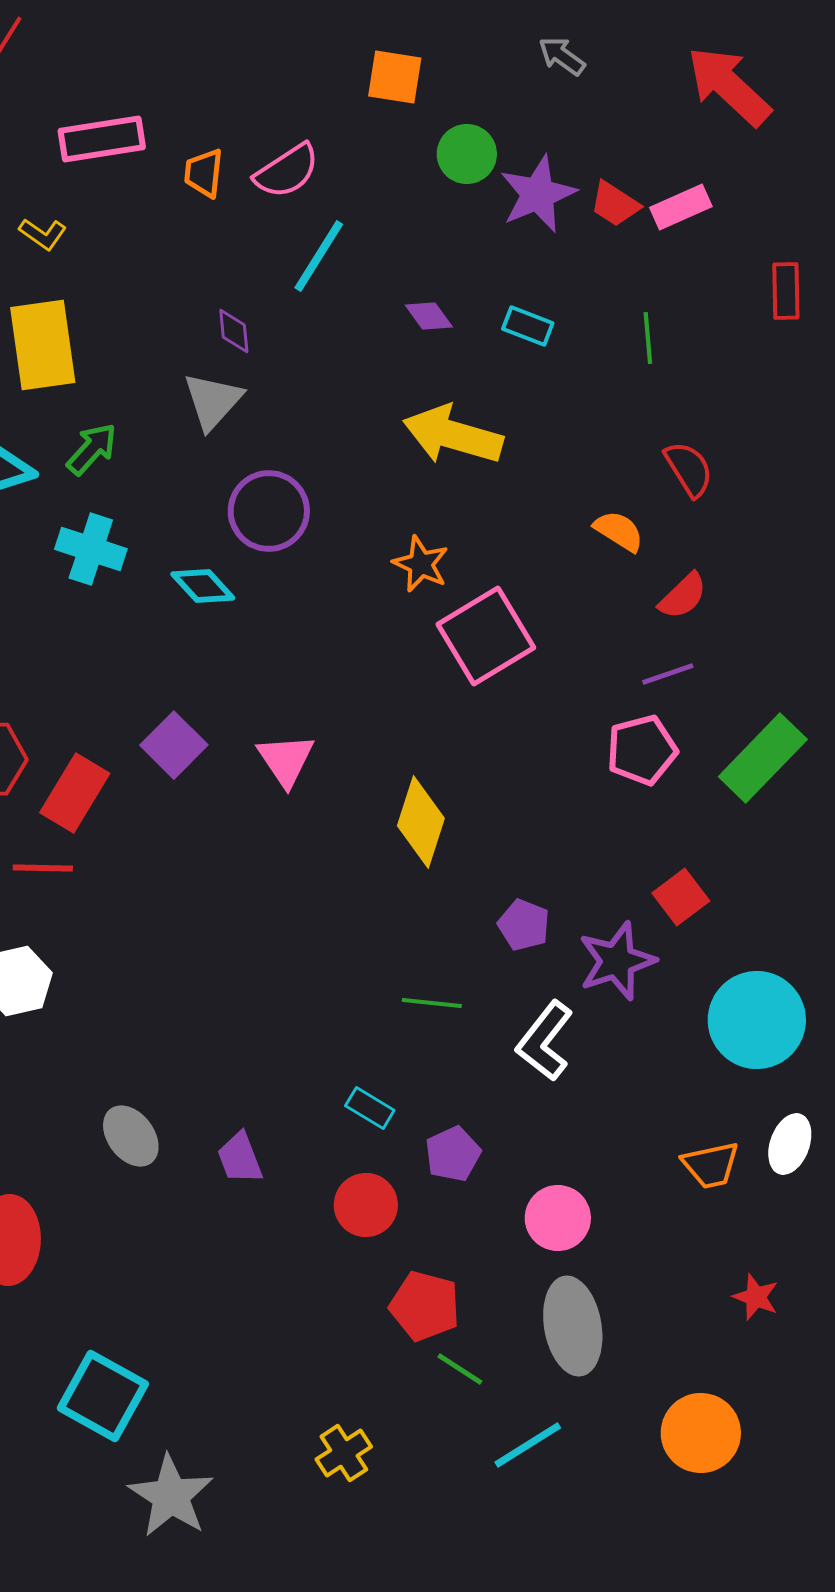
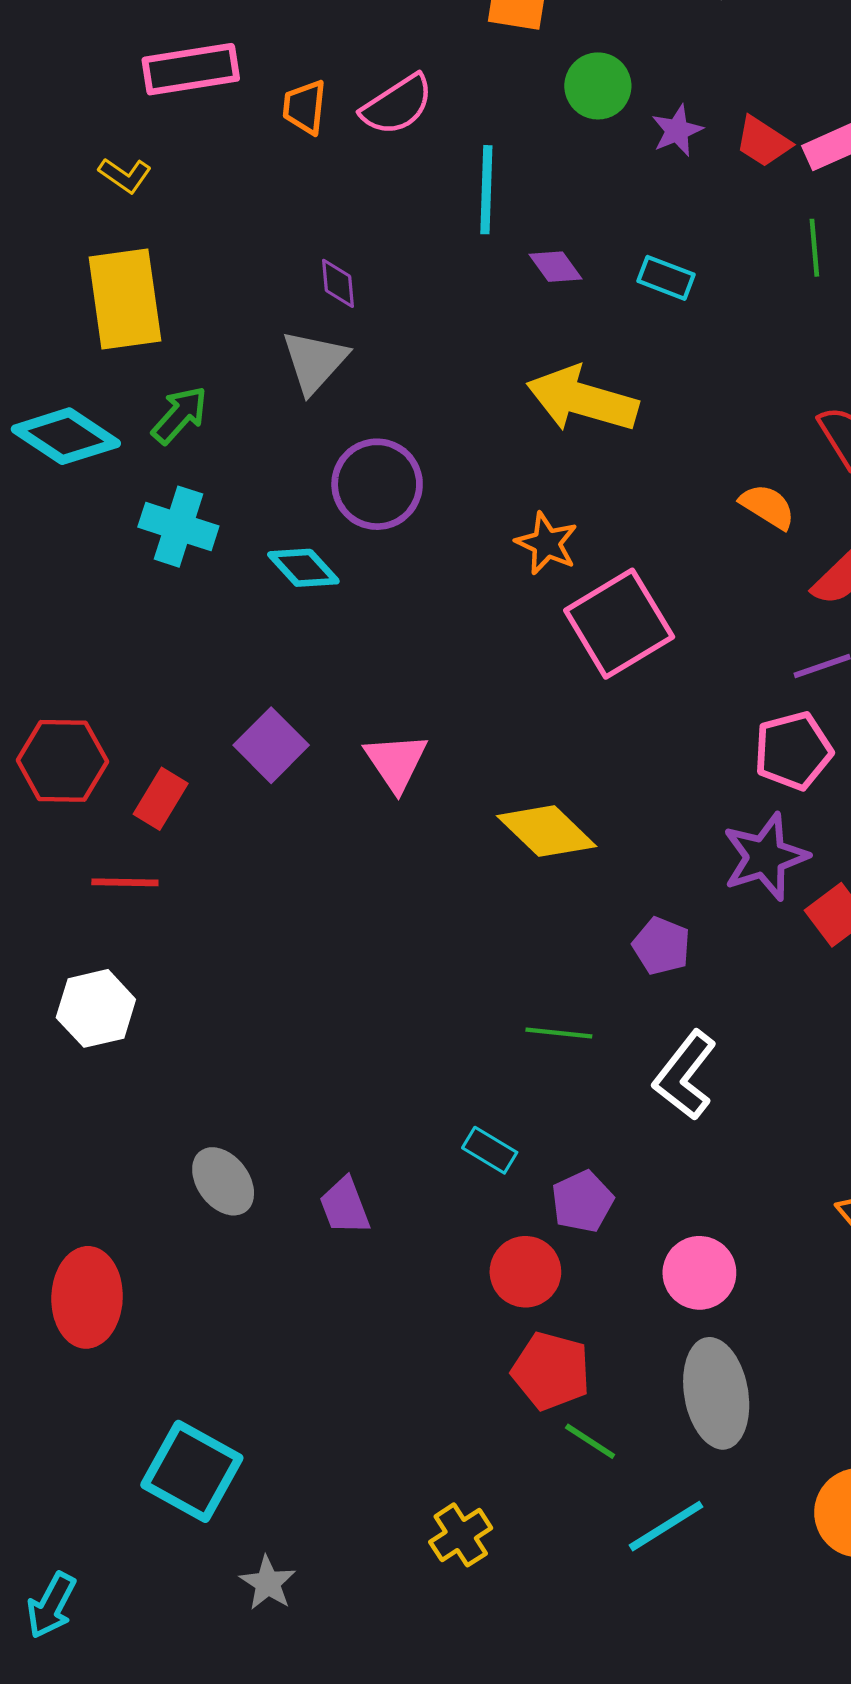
purple star: (538, 194) -> (677, 131), size x0.6
cyan line: (319, 256) -> (486, 190), moved, turned -30
green line: (648, 338) -> (814, 248), moved
red rectangle: (75, 793) -> (161, 799), size x0.7
yellow diamond: (421, 822) -> (547, 831), turned -64
purple star: (617, 961) -> (765, 857), moved
red circle: (366, 1205) -> (525, 1272), moved
gray star: (171, 1496) -> (268, 1583), size x0.6

